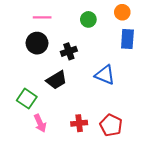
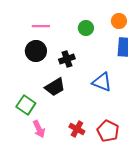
red cross: (79, 123) -> (77, 129), turned 35

